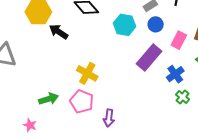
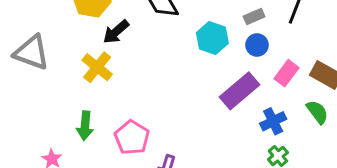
black arrow: (59, 32) -> (116, 32), turned -84
yellow cross: (87, 73) -> (97, 67), moved
green arrow: (49, 99) -> (85, 126), turned 102

